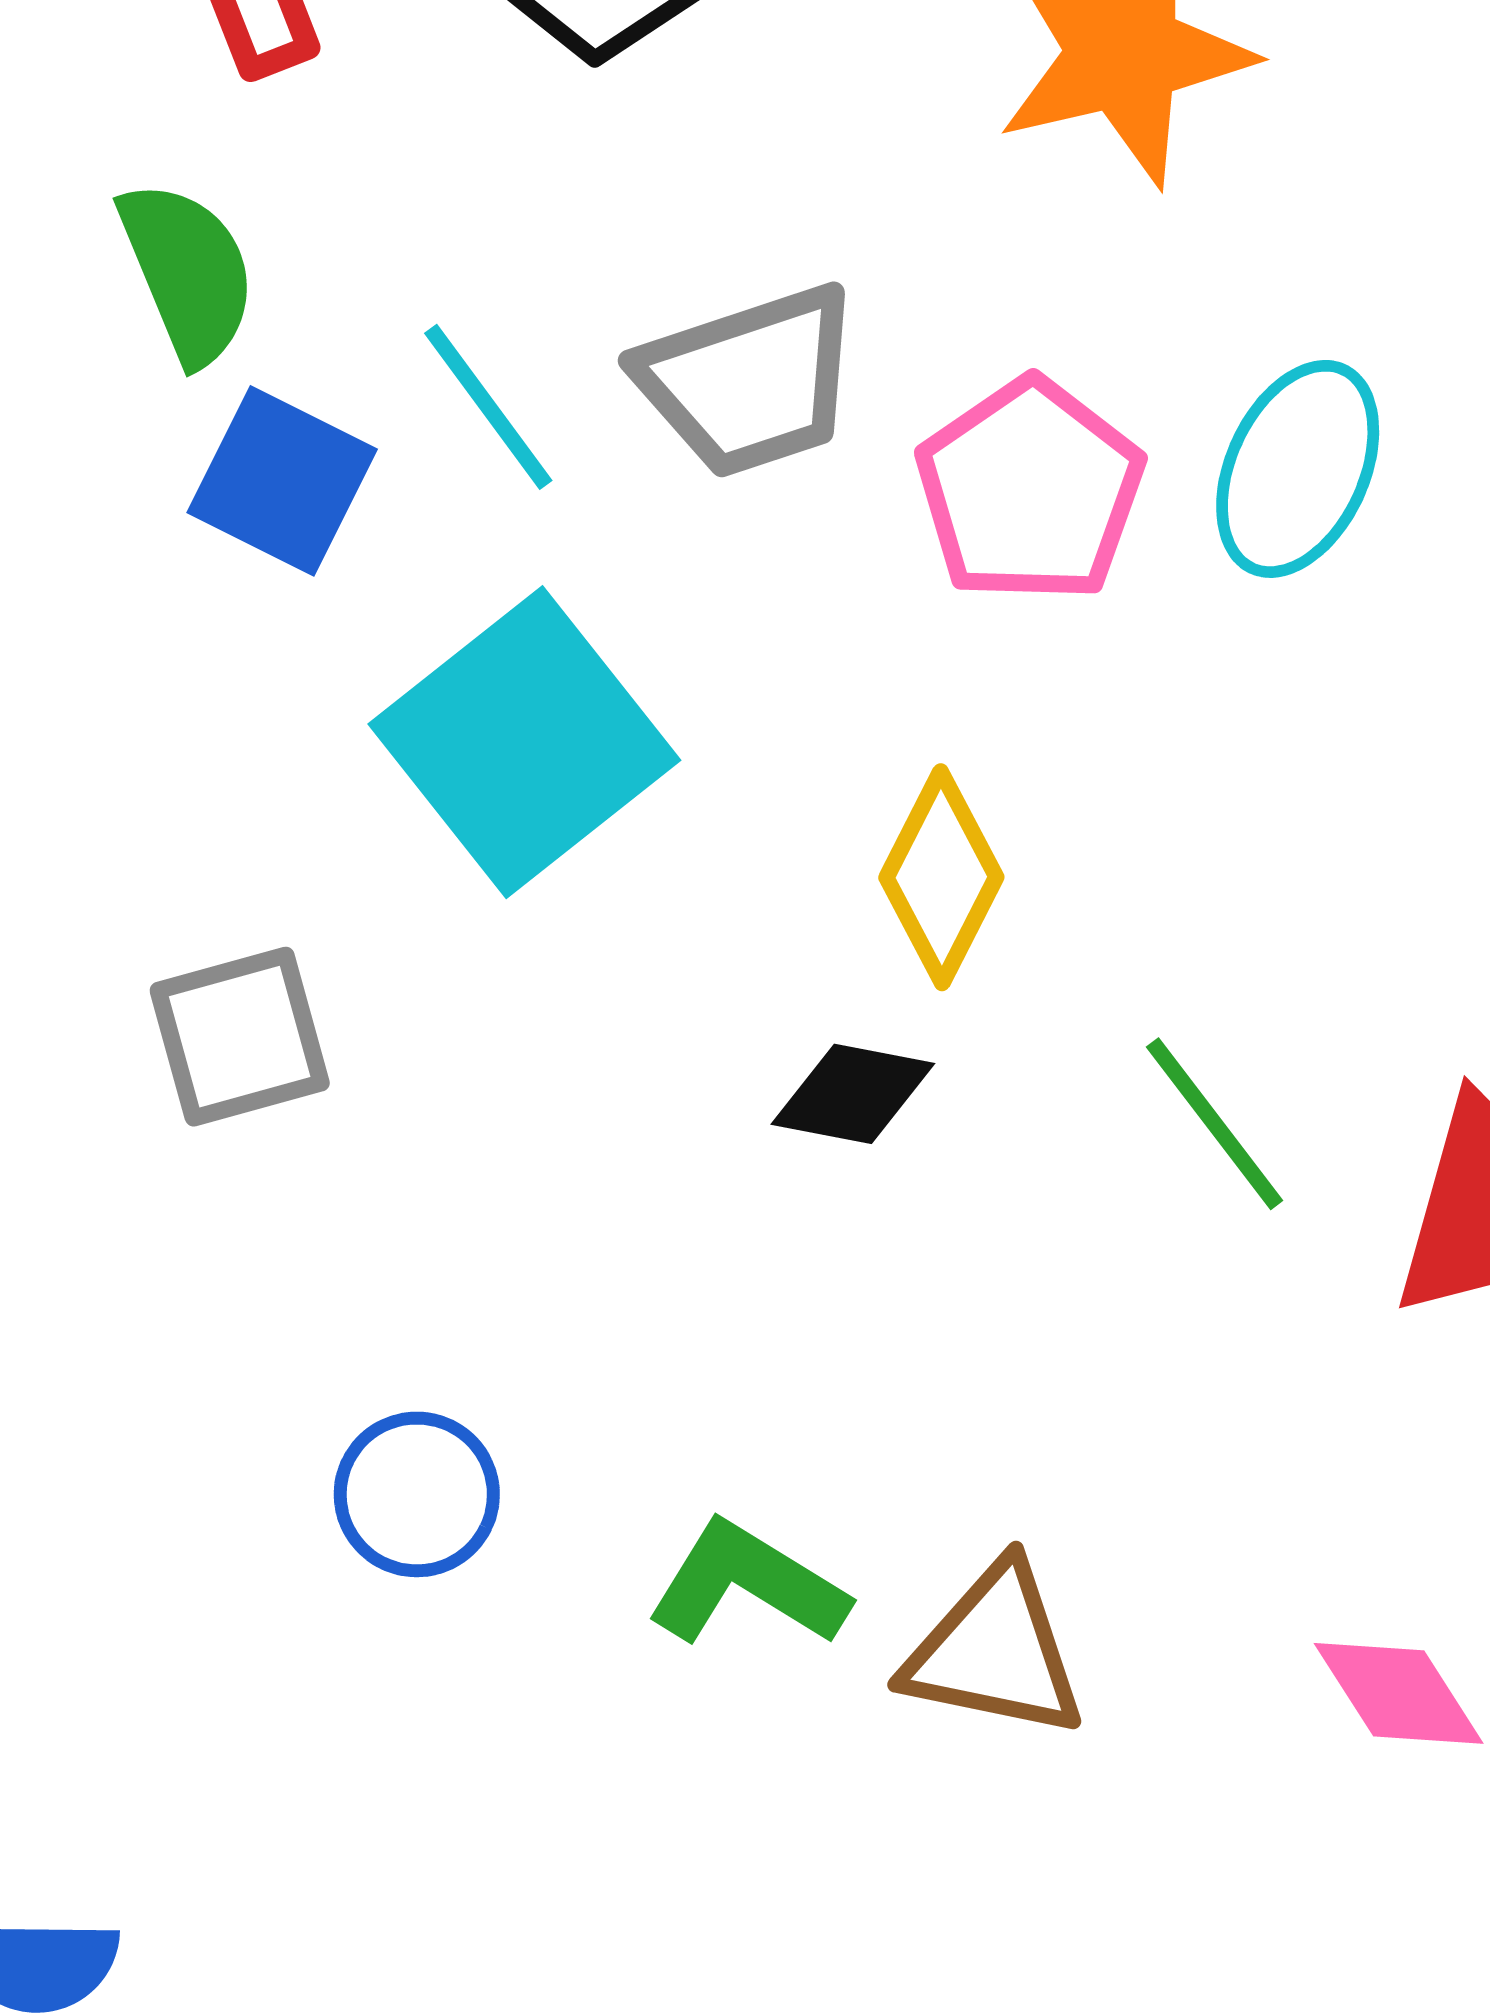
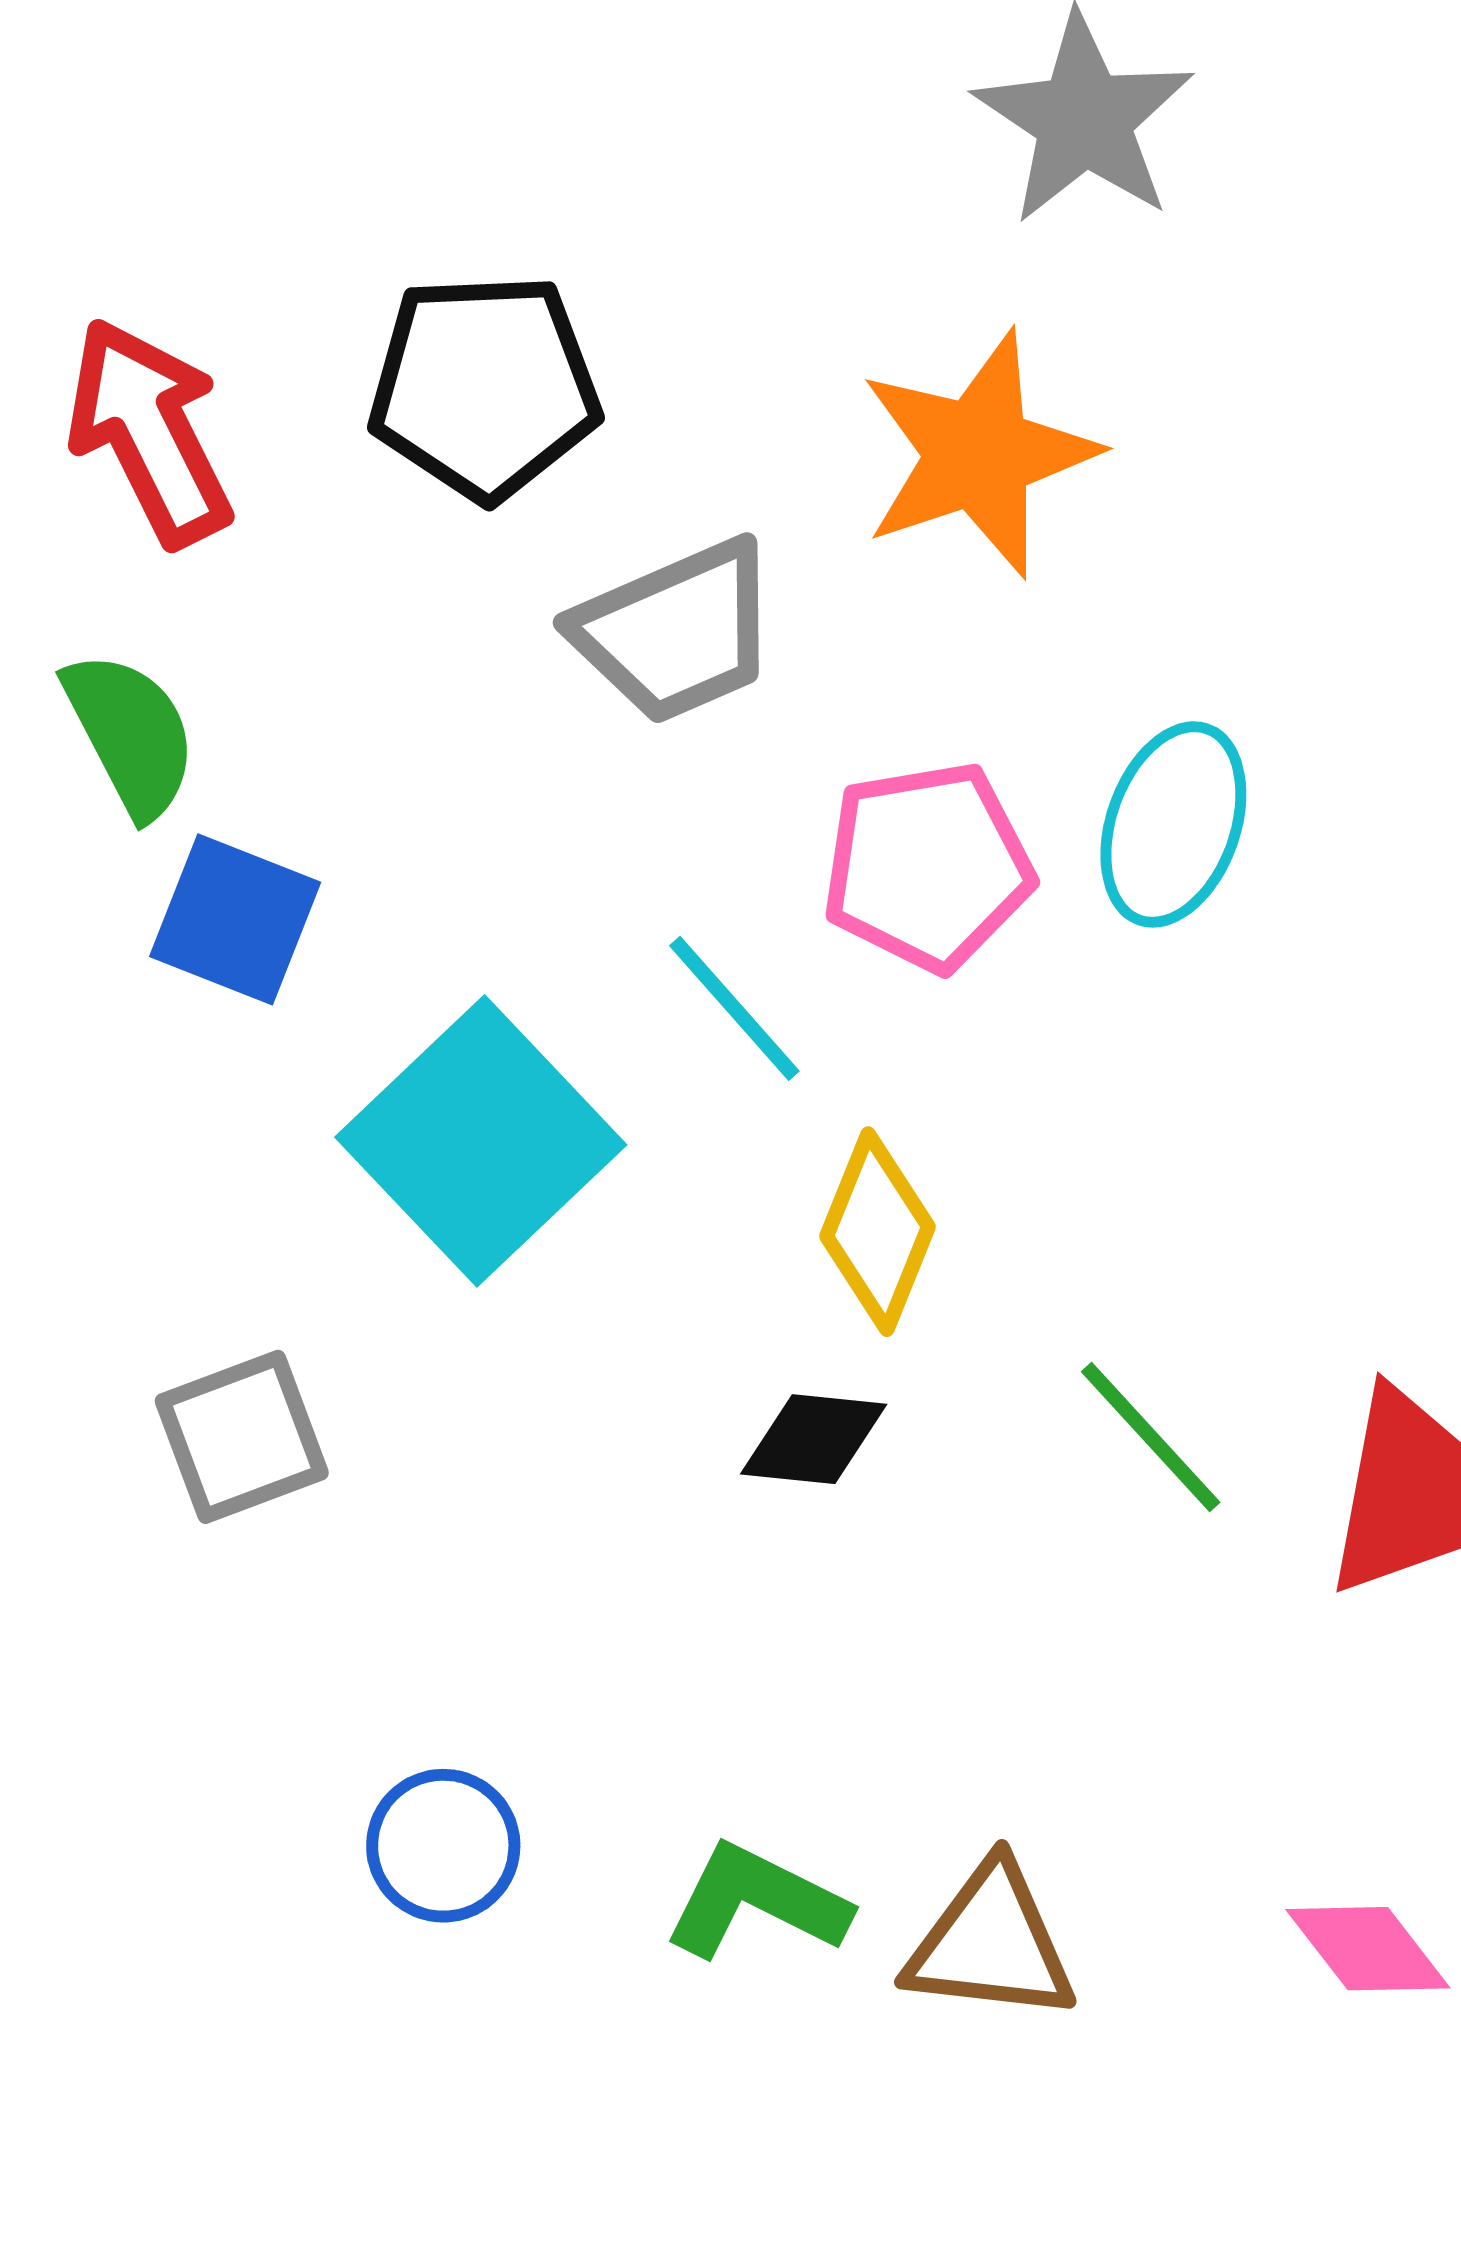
gray trapezoid: (749, 381) -> (676, 631), moved
cyan line: (488, 407) -> (734, 1008), moved
pink pentagon: (1030, 491) -> (928, 867), turned 30

